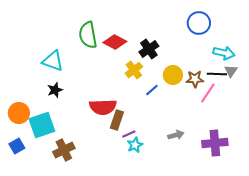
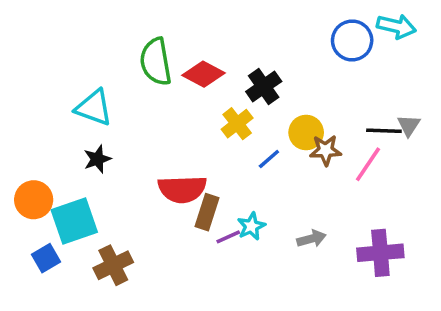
cyan arrow: (224, 53) -> (396, 26), moved
brown star: (195, 79) -> (326, 150), moved
cyan star: (135, 145) -> (251, 226), moved
blue square: (17, 146) -> (46, 258), moved

